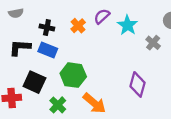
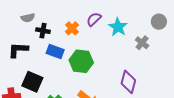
gray semicircle: (16, 13) -> (28, 18), moved
blue rectangle: (48, 50) -> (55, 52), moved
green hexagon: (73, 75) -> (81, 61), moved

